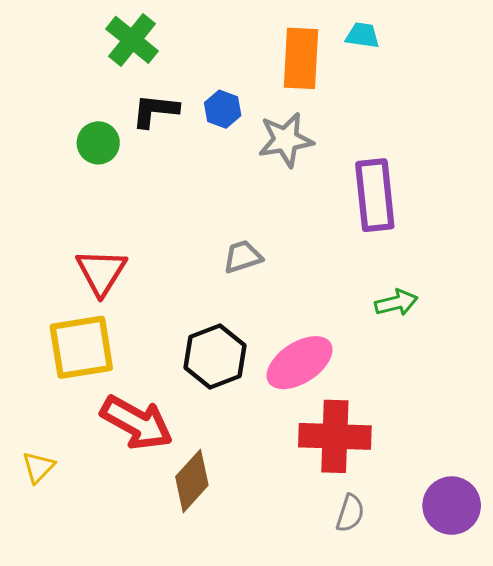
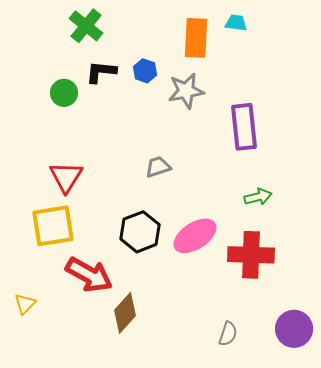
red cross: (335, 436) -> (251, 255), moved

